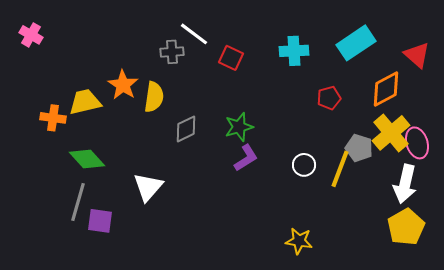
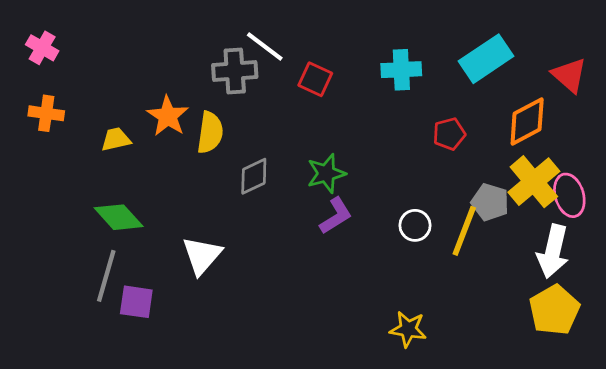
gray cross: (172, 52) -> (235, 71), size x1.4
yellow trapezoid: (85, 102) -> (116, 139), size x0.7
orange cross: (53, 118) -> (46, 113), moved

